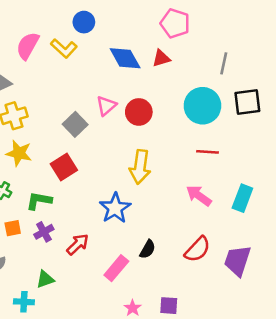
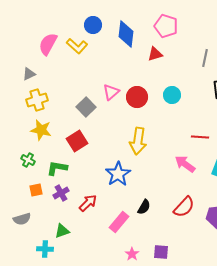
blue diamond: (125, 58) -> (126, 34), moved, turned 36
cyan circle: (202, 106) -> (172, 95), moved, size x0.6
red line: (207, 152) -> (200, 137), moved

